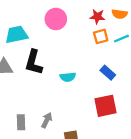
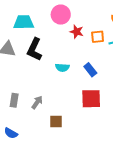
red star: (97, 17) -> (77, 32), moved
blue rectangle: (108, 73) -> (90, 70), moved

